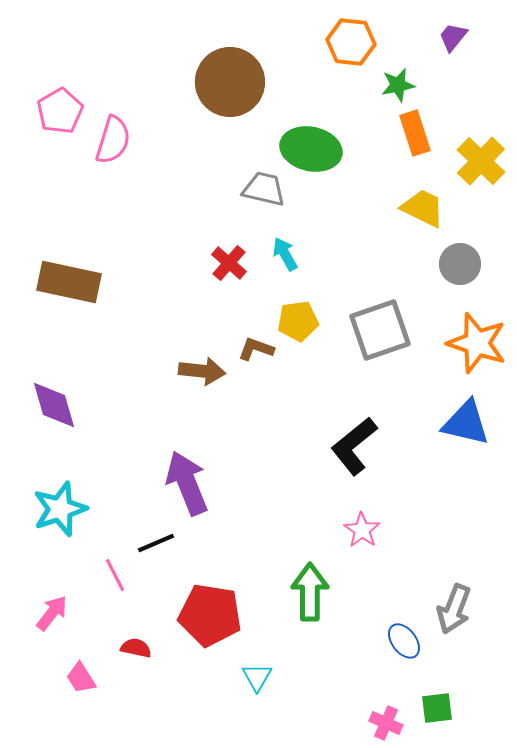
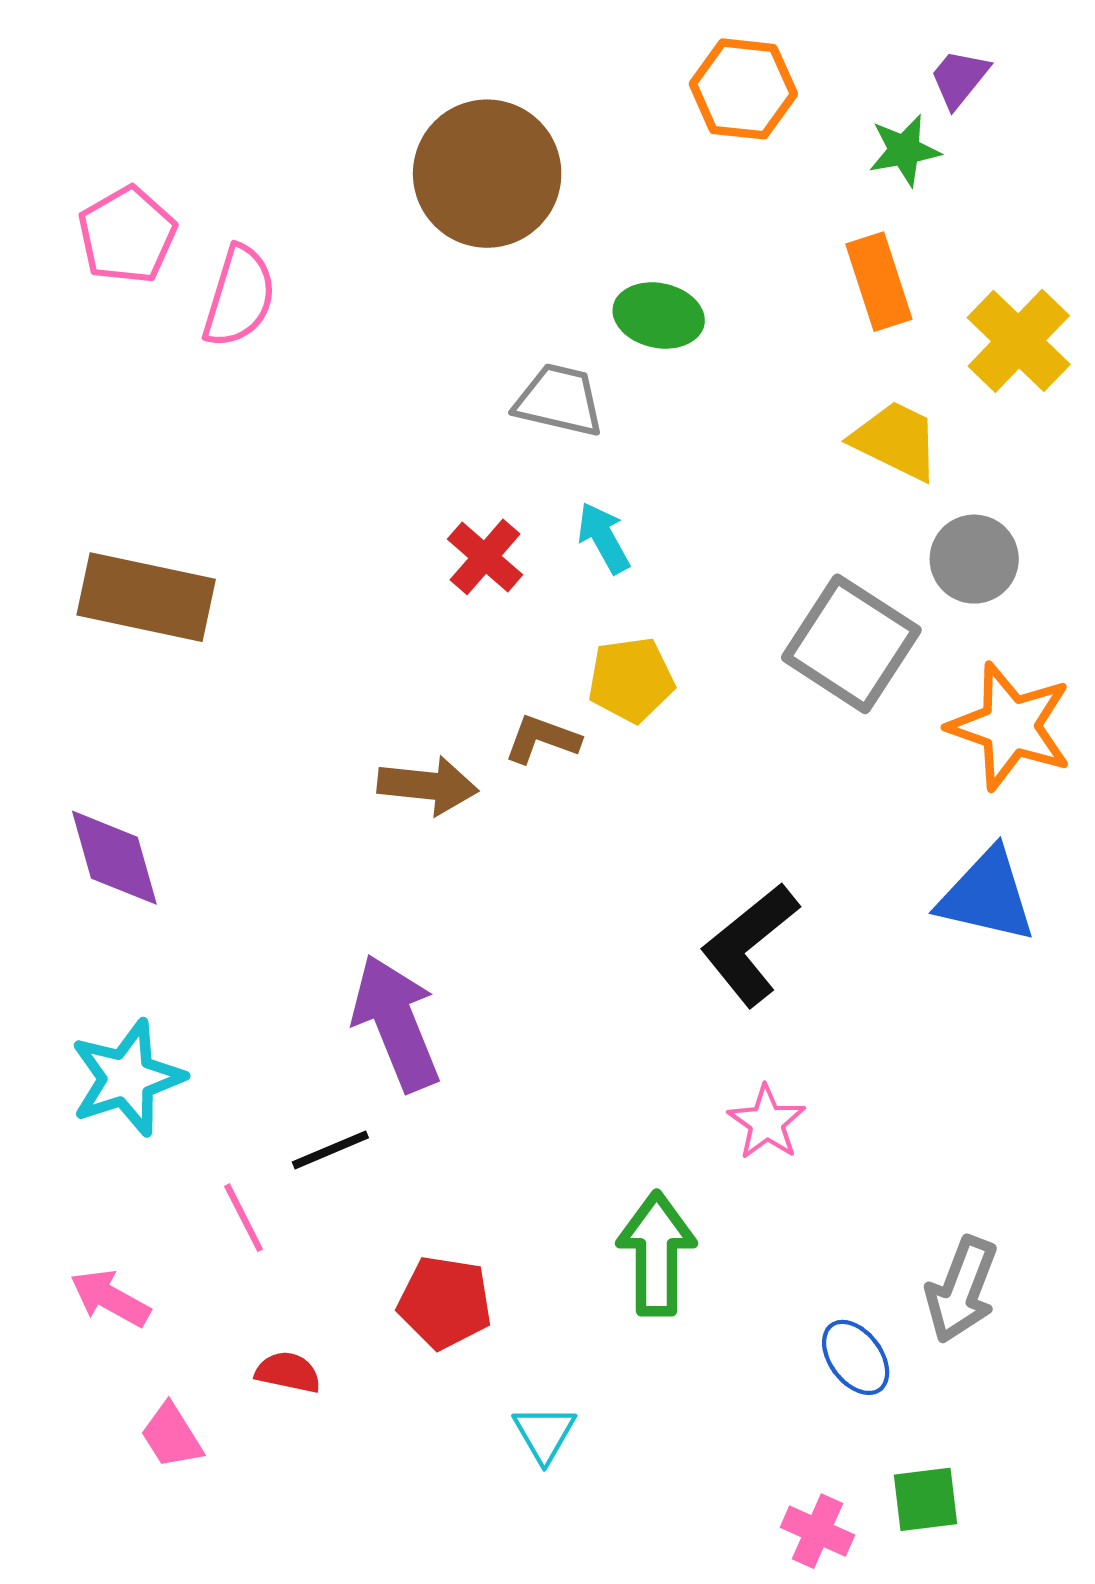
green star: (398, 85) -> (904, 150), moved
green ellipse: (311, 149) -> (659, 315), size x0.7
gray square: (380, 330) -> (851, 644), moved, turned -38
pink arrow: (52, 613) -> (110, 1298), turned -99
red pentagon: (210, 615) -> (445, 1302), size x0.7

